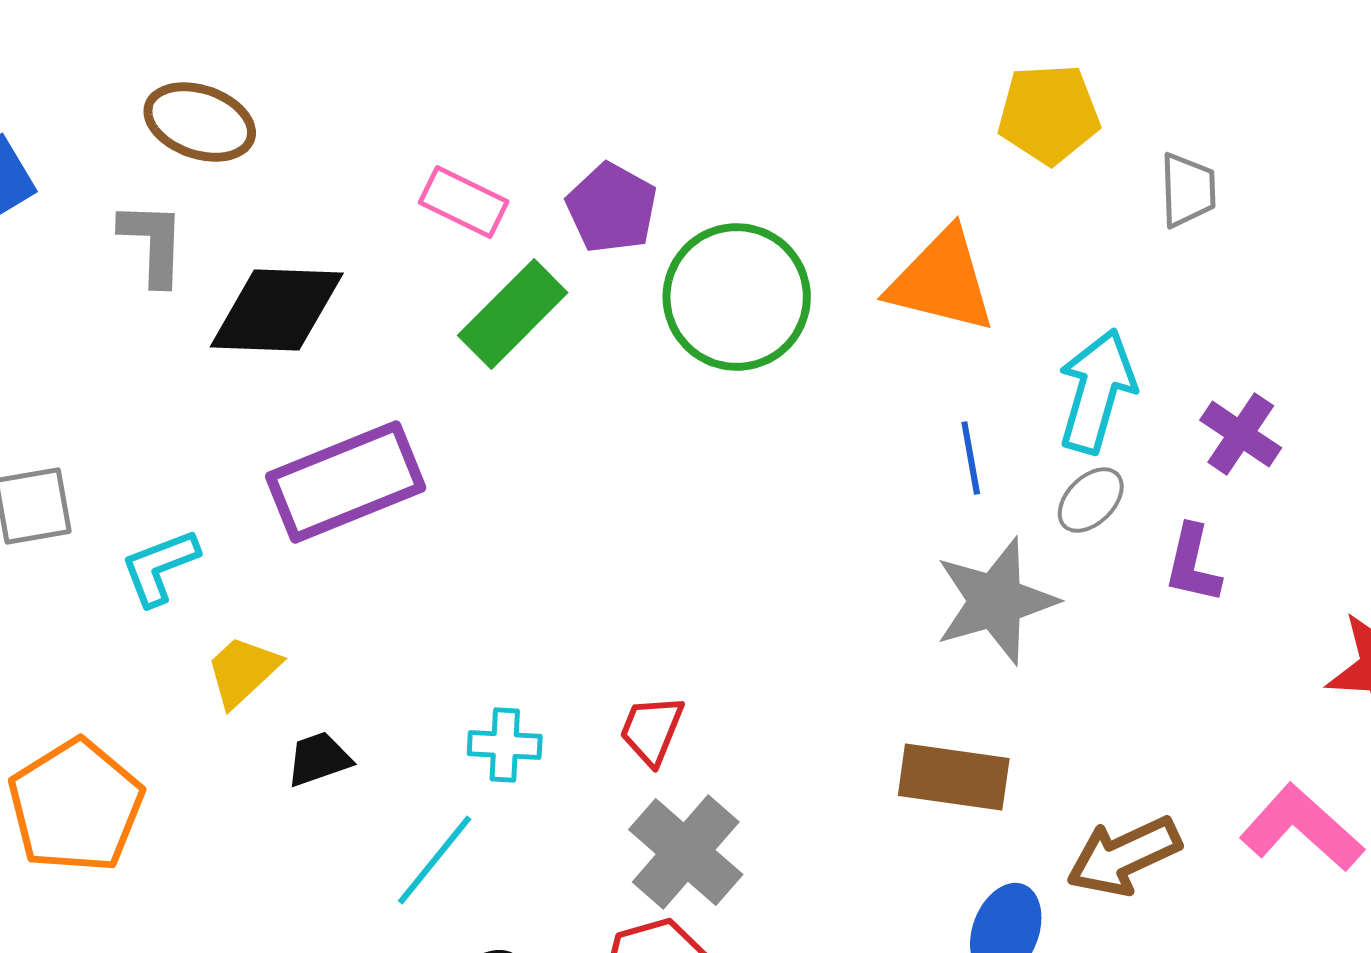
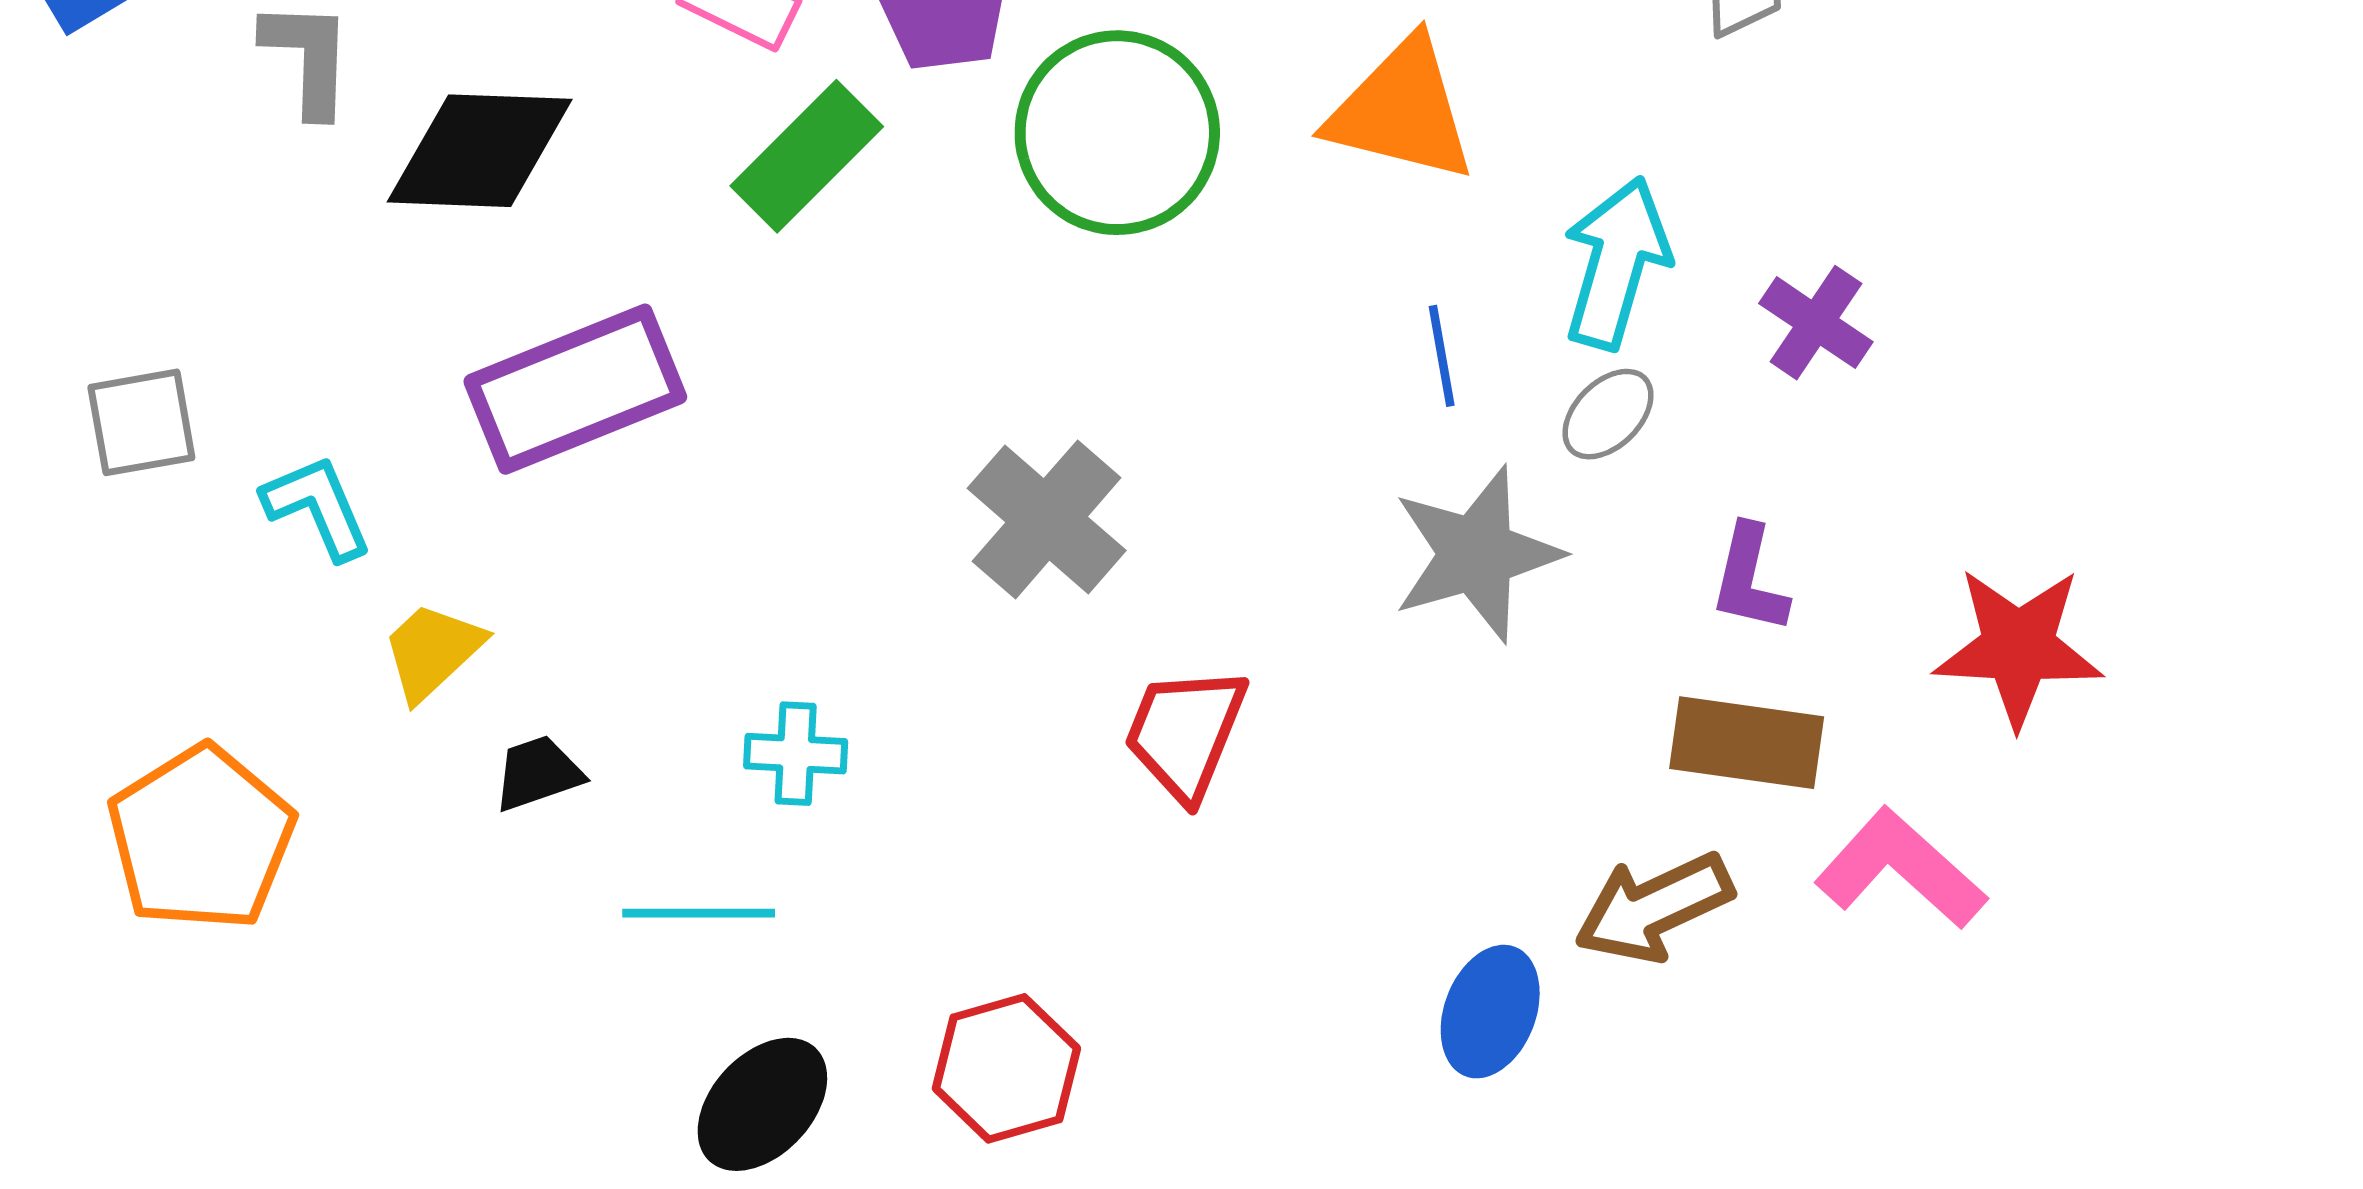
purple L-shape: (1193, 564) -> (1749, 579), moved
cyan L-shape: (160, 567) -> (317, 507), turned 88
red trapezoid: (652, 730) -> (1185, 733), moved, size x1.4
brown rectangle: (954, 777) -> (1747, 743), moved
gray cross: (686, 852) -> (1047, 519), moved
cyan line: (435, 860) -> (699, 913), turned 51

